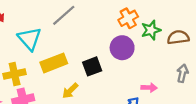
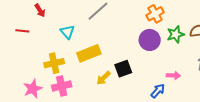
green star: (151, 30) -> (176, 34), moved
cyan triangle: (29, 39) -> (67, 32), size x0.7
black square: (92, 66) -> (123, 69), moved

